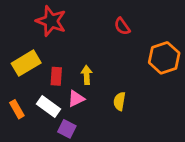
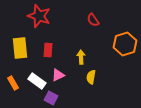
yellow rectangle: (26, 63) -> (20, 48), turned -65
yellow arrow: (87, 75) -> (81, 57), moved
red rectangle: (56, 76) -> (48, 50), moved

